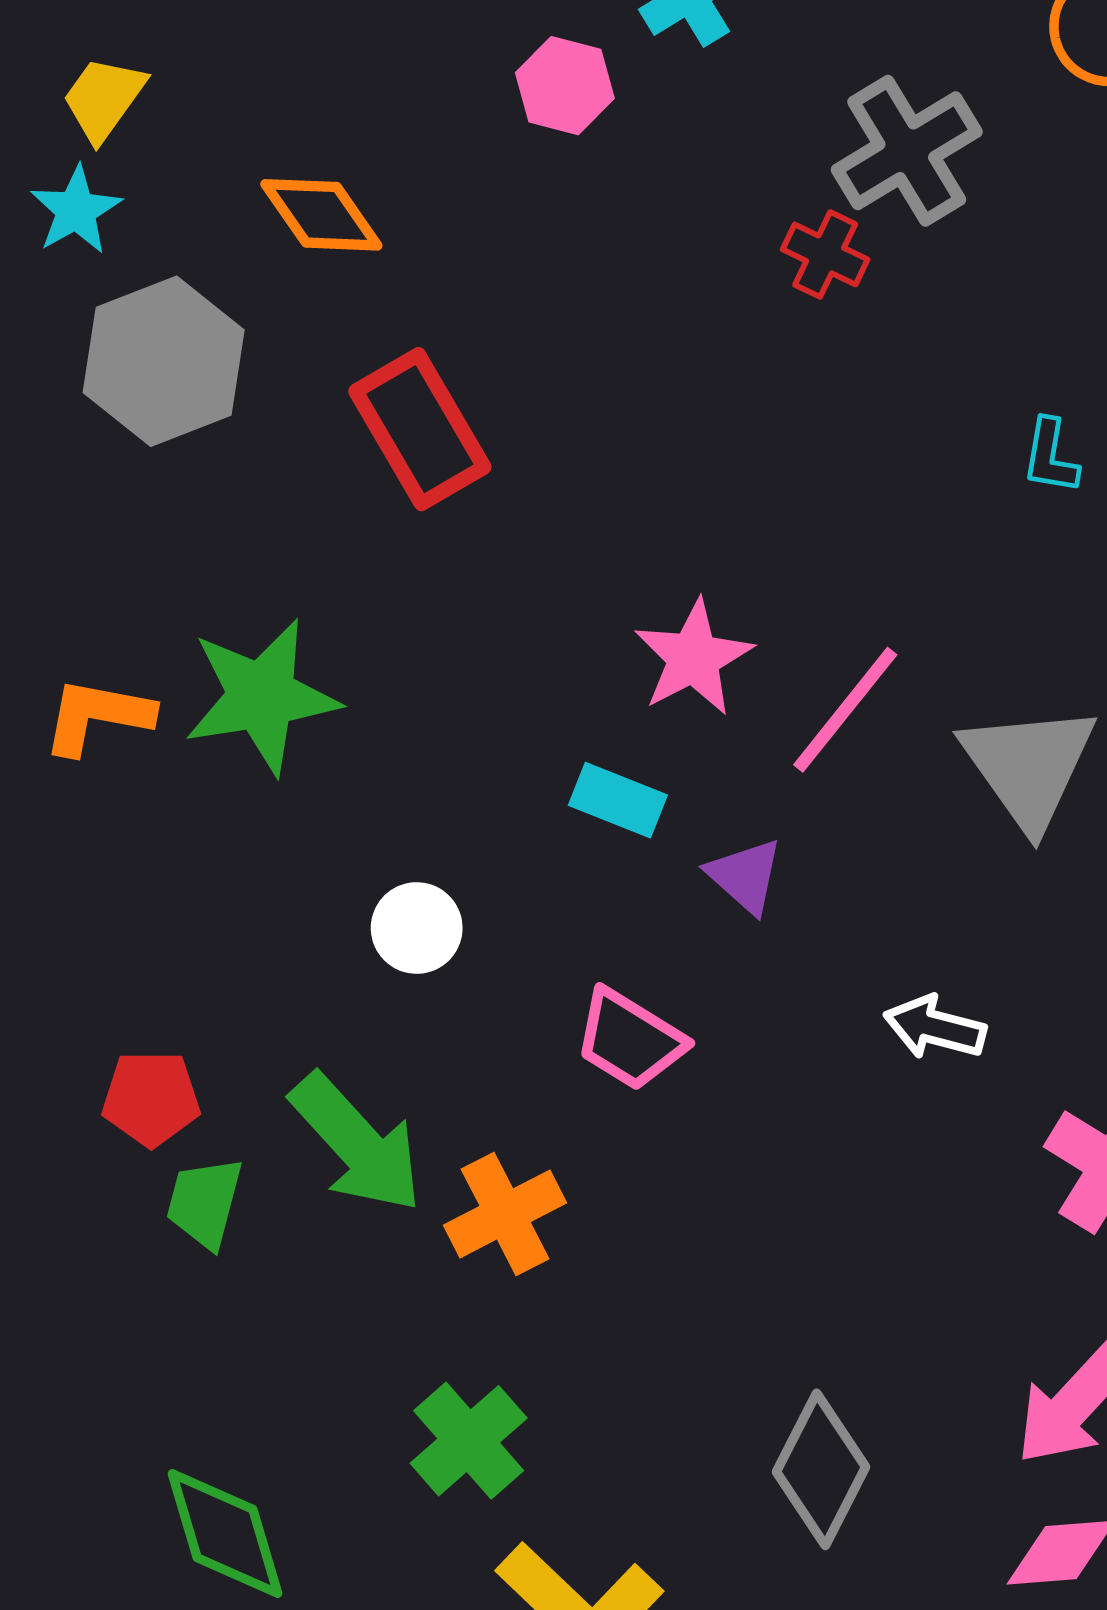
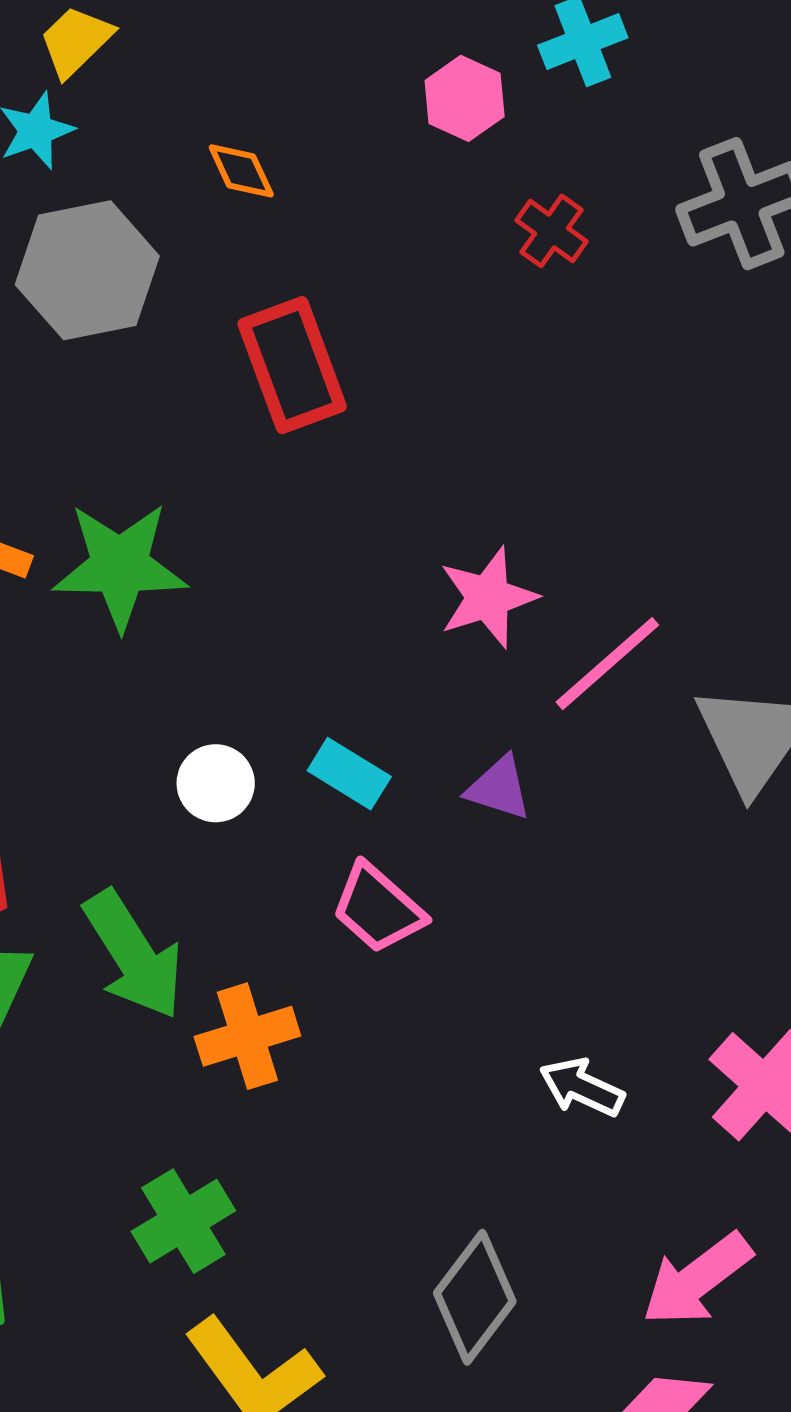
orange diamond: (321, 215) -> (241, 171), size x0.7
red cross: (825, 254) -> (552, 231), moved
cyan rectangle: (618, 800) -> (349, 774), moved
purple triangle: (745, 876) -> (499, 788), turned -34
white arrow: (935, 1027) -> (582, 1087), moved

